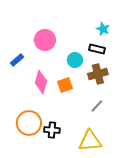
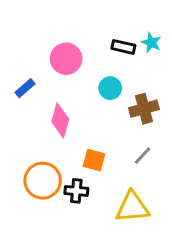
black rectangle: (97, 49) -> (123, 47), moved
orange square: (65, 85) -> (94, 160), moved, turned 35

